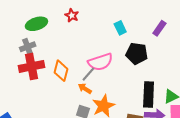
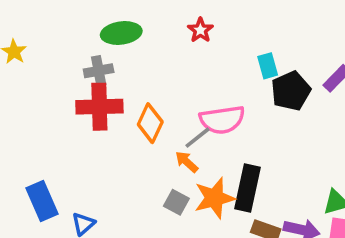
red star: (72, 15) -> (200, 30), moved
black pentagon: (137, 53) -> (291, 91), moved, turned 30
black rectangle: (149, 95) -> (247, 188), moved

